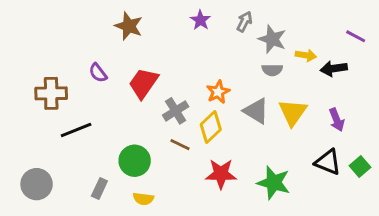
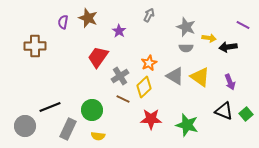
purple star: (200, 20) -> (119, 31), moved
gray arrow: (244, 22) -> (149, 15), moved
purple semicircle: (98, 73) -> (63, 22), moved, turned 48
brown cross: (51, 93) -> (35, 46), moved
yellow triangle: (293, 112) -> (200, 77), turned -30
black line: (76, 130) -> (50, 107), moved
gray rectangle: (99, 189) -> (68, 129), size x1.5

